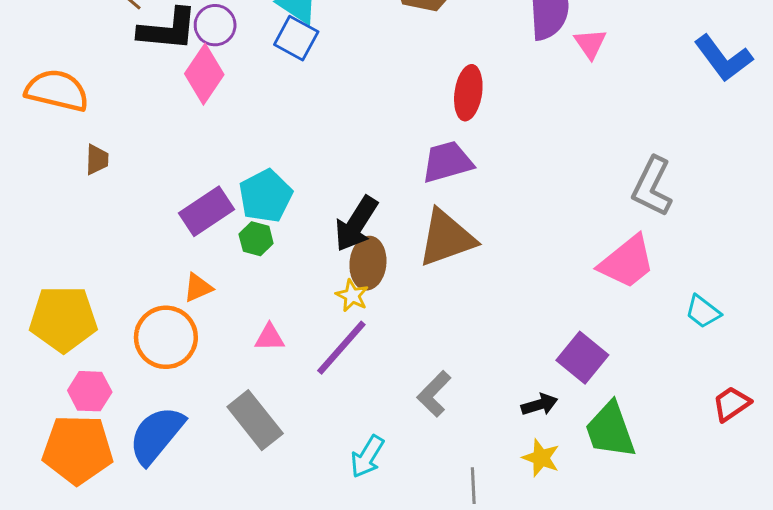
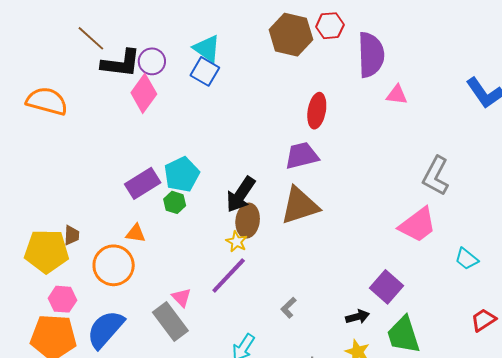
pink triangle: (590, 44) -> (397, 95), moved, turned -50
brown trapezoid: (97, 159) -> (72, 235), moved
orange triangle: (198, 288) -> (136, 233), turned 30
pink triangle: (269, 337) -> (181, 297), moved, turned 45
gray L-shape: (434, 394) -> (288, 308), size x0.7

